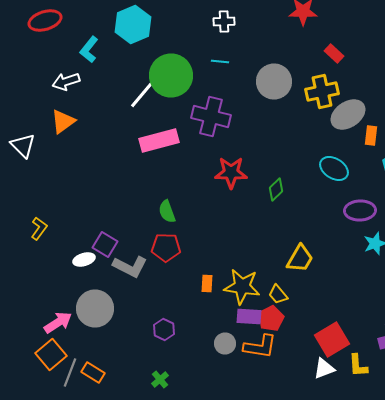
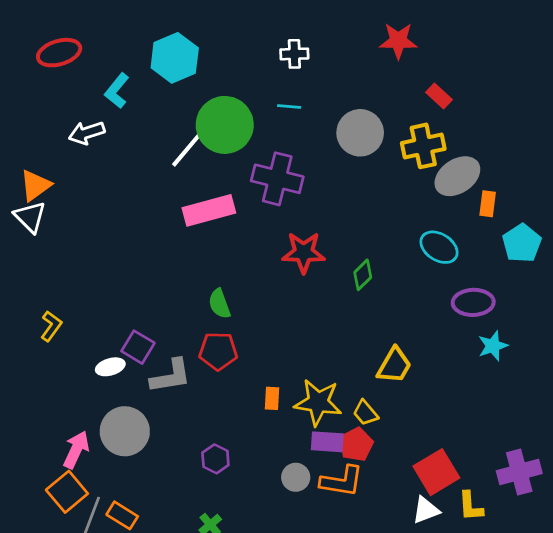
orange triangle: (63, 122) -> (35, 185), moved
gray L-shape: (130, 266) -> (171, 376), turned -36
pink arrow: (58, 322) -> (76, 450), turned -32

